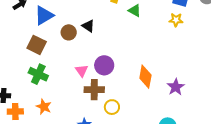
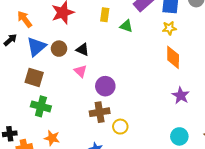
brown circle: (69, 32) -> (59, 49), moved
pink triangle: (82, 71) -> (80, 71), moved
orange diamond: (145, 77) -> (173, 57), moved

